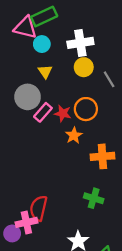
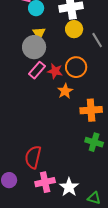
gray circle: (28, 97) -> (34, 47), moved
green cross: (94, 198) -> (94, 142), moved
pink cross: (26, 222) -> (45, 182), moved

